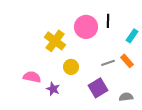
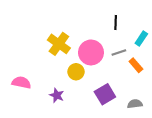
pink circle: (86, 27) -> (91, 52), moved
gray line: (108, 63) -> (119, 52), moved
pink semicircle: (32, 77) -> (21, 82), moved

